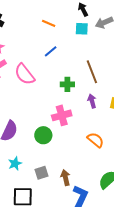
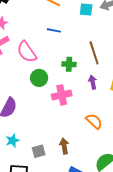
blue line: (51, 51) -> (54, 30), turned 48
green circle: (43, 135) -> (39, 78), moved
brown arrow: (66, 178) -> (64, 146), moved

